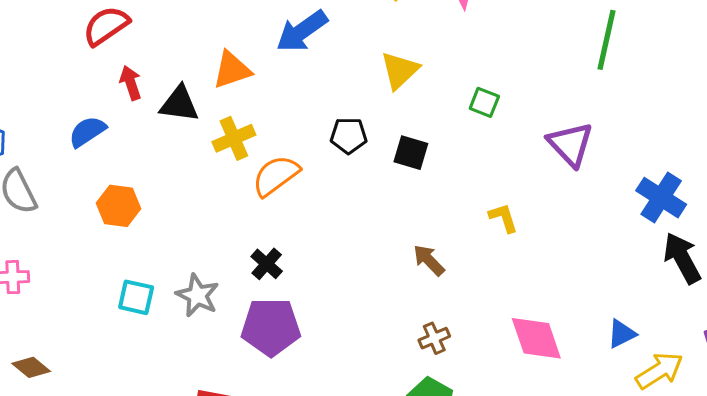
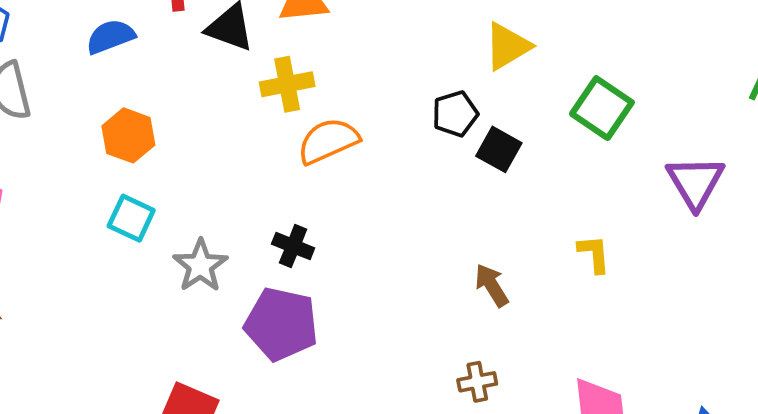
green square: (484, 102) -> (602, 108), size x1.6
black pentagon: (349, 136) -> (455, 114), moved, turned -30
black cross: (267, 264) -> (293, 246), turned -32
cyan square: (136, 297) -> (131, 218), moved

